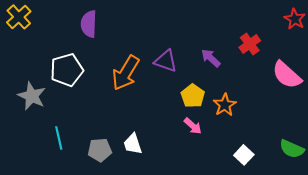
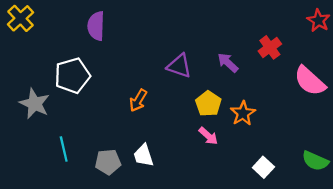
orange arrow: (126, 73) -> (138, 100), moved, size x0.6

